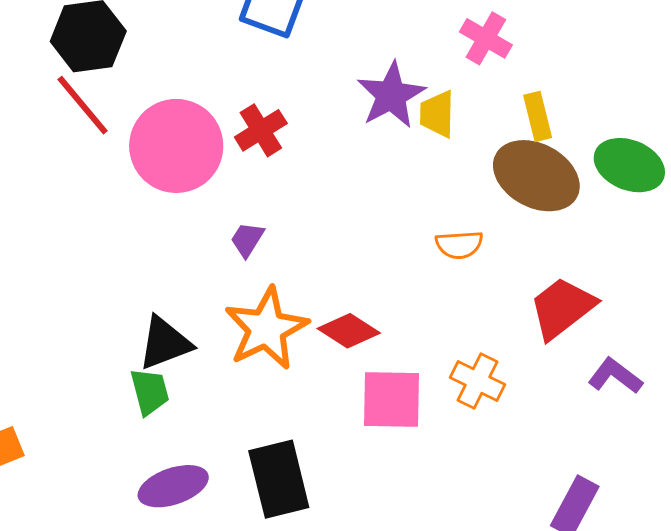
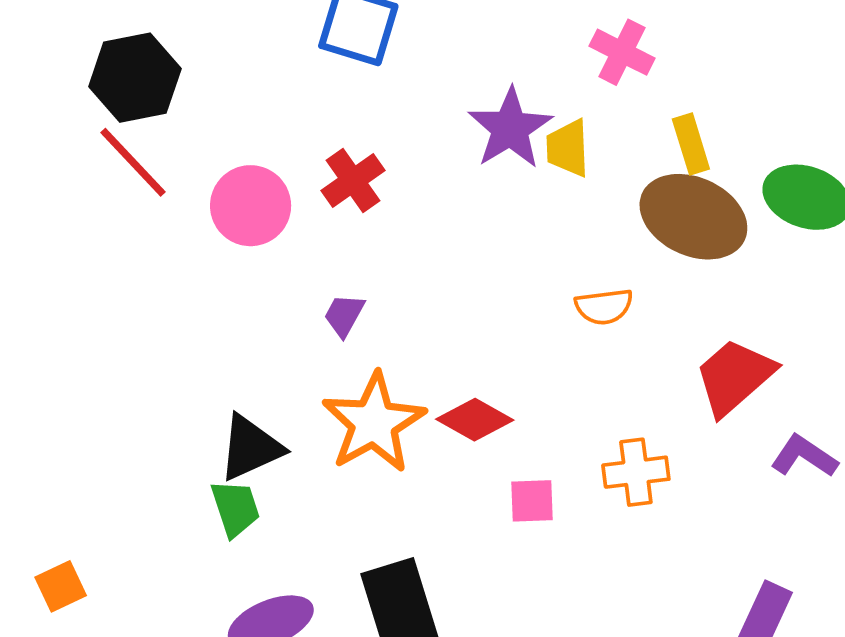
pink circle: (176, 146) -> (251, 206), size x0.7
orange cross: (478, 381) -> (636, 472), turned -30
pink square: (392, 400) -> (532, 501), size x0.6

